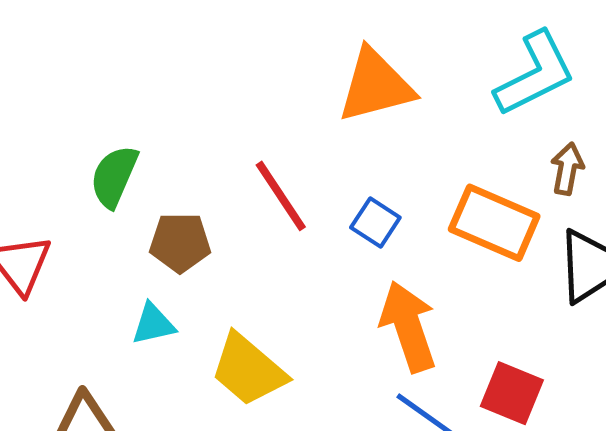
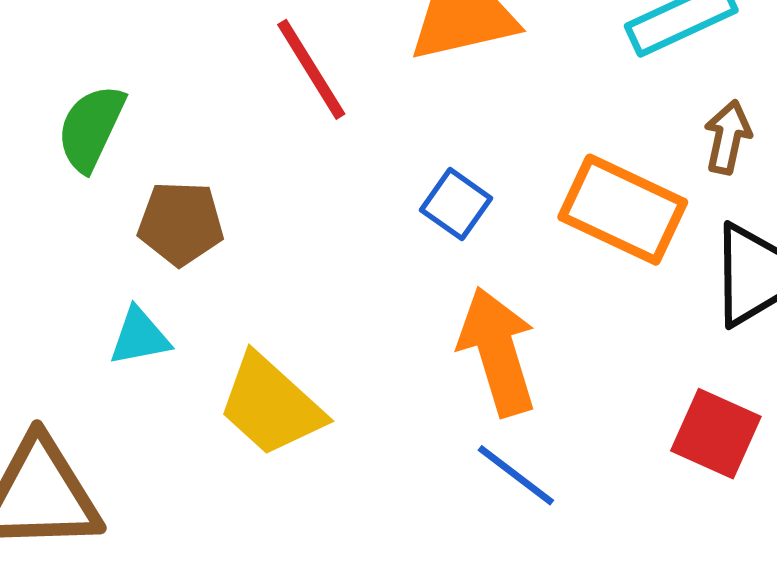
red line: (281, 196) -> (311, 69), moved
red square: (512, 393) -> (716, 434), moved

